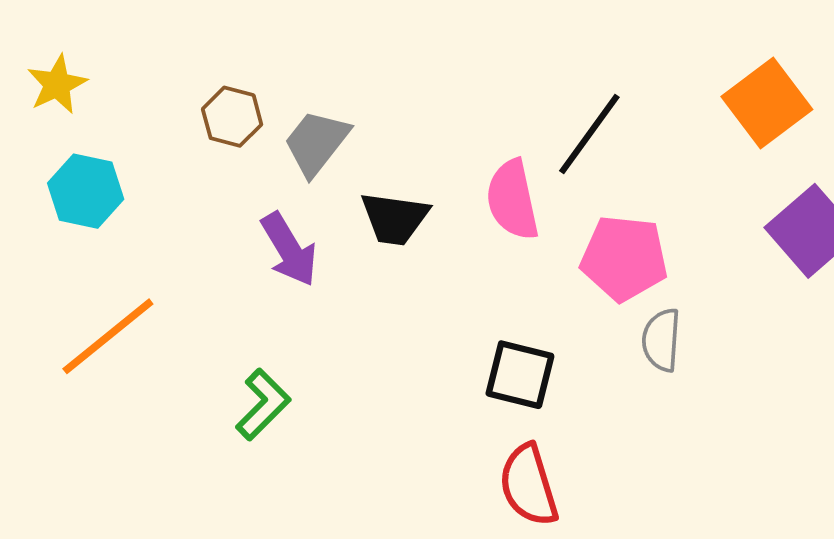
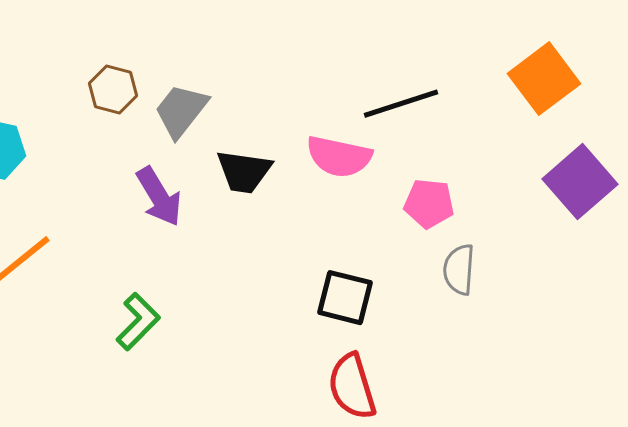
black line: (589, 134) -> (401, 104), turned 36
pink semicircle: (512, 200) -> (339, 157), turned -66
pink pentagon: (624, 258) -> (429, 204), size x0.7

